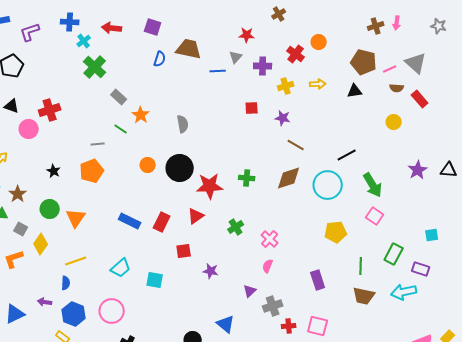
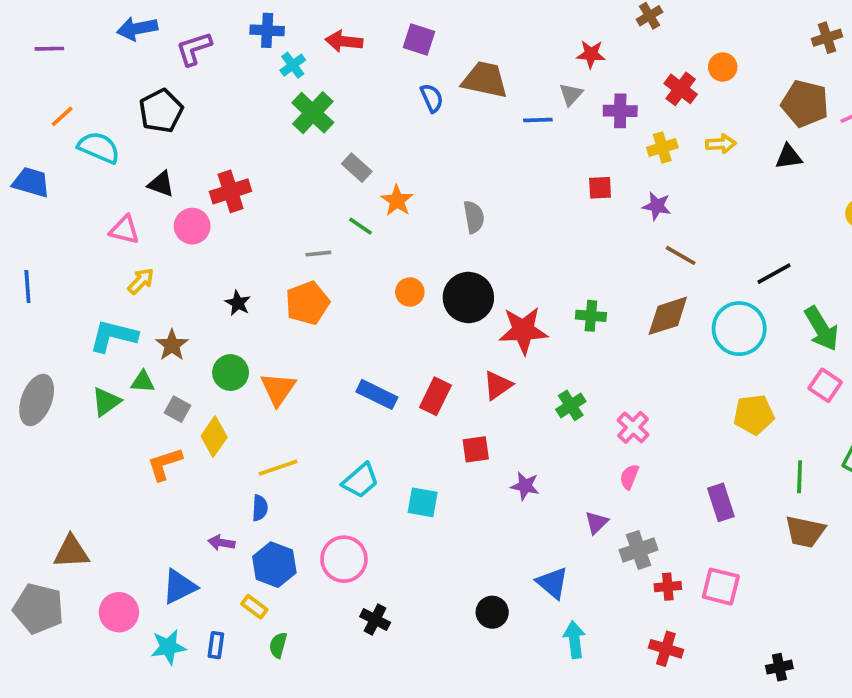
blue semicircle: (160, 59) -> (432, 98), turned -42
blue triangle: (15, 314) -> (179, 587), moved

